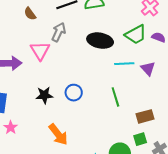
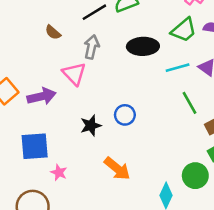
green line: (115, 97) -> (190, 103), moved

